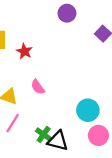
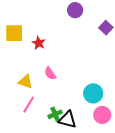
green cross: (44, 134) -> (55, 114), turned 32

